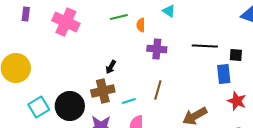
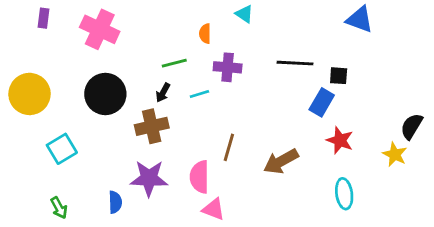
green line: (119, 17) -> (174, 63), moved
blue rectangle: (224, 74) -> (322, 102), turned 36
brown line: (158, 90) -> (229, 147), moved
cyan line: (129, 101) -> (199, 94), moved
black circle: (70, 106) -> (105, 94), moved

